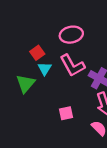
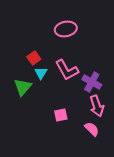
pink ellipse: (71, 35) -> (66, 29), moved

